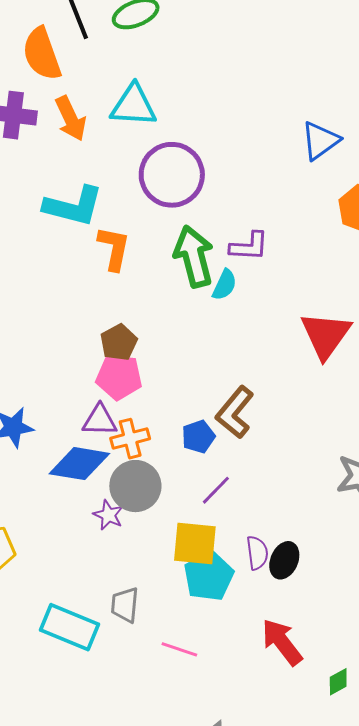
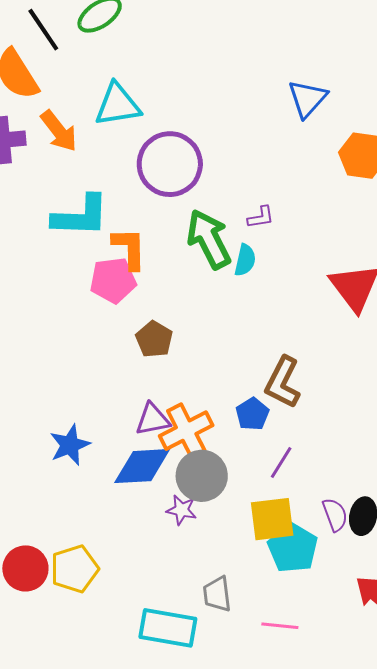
purple L-shape: (249, 246) -> (261, 217), size x0.7
pink pentagon: (119, 377) -> (113, 280), moved
orange cross: (130, 439) -> (186, 431), size x1.4

